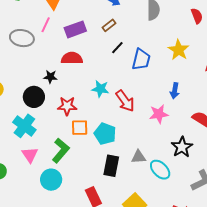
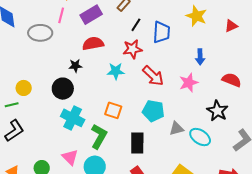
cyan star: (100, 89) -> (116, 71), moved
red star: (67, 106) -> (132, 49), moved
cyan cross: (24, 126) -> (73, 118), moved
orange square: (80, 128) -> (113, 110), turned 30
cyan pentagon: (105, 134) -> (153, 111), moved
pink triangle: (30, 155) -> (70, 157), moved
black rectangle: (111, 166) -> (137, 143), moved

